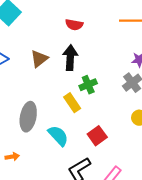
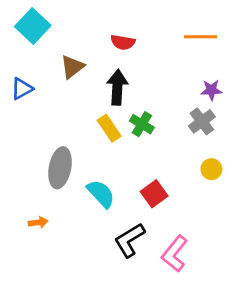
brown triangle: (39, 59) -> (72, 67), moved
green cross: (88, 85) -> (142, 124), turned -36
yellow rectangle: (72, 103) -> (109, 128), moved

